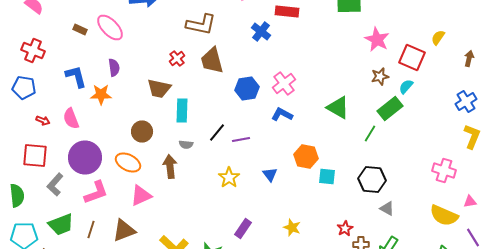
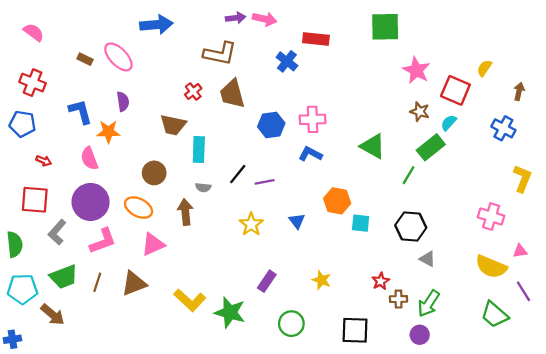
brown star: (380, 76) -> (420, 112), turned 30
pink cross: (284, 84) -> (313, 119), turned 35
blue cross: (466, 102) -> (503, 128), moved, turned -30
pink semicircle: (71, 118) -> (89, 158), moved

